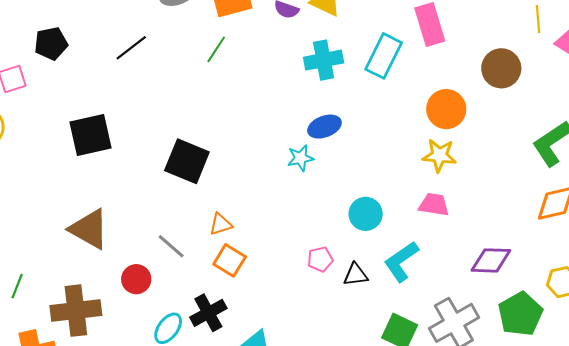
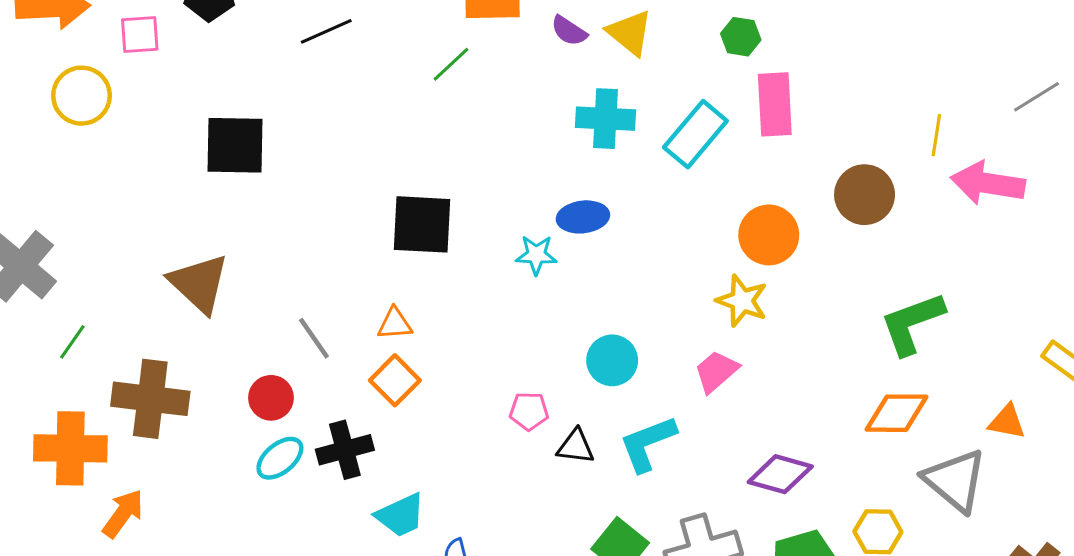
black square: (187, 161) -> (422, 224), moved, turned -33
pink trapezoid: (434, 205) -> (716, 371), turned -64
red circle: (136, 279) -> (271, 398), moved

